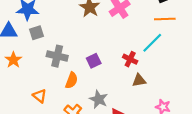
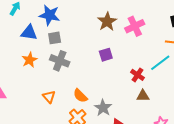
gray cross: (57, 56) -> (60, 61), moved
purple square: (94, 61) -> (106, 55), moved
orange semicircle: (72, 80) -> (80, 96), moved, turned 105

